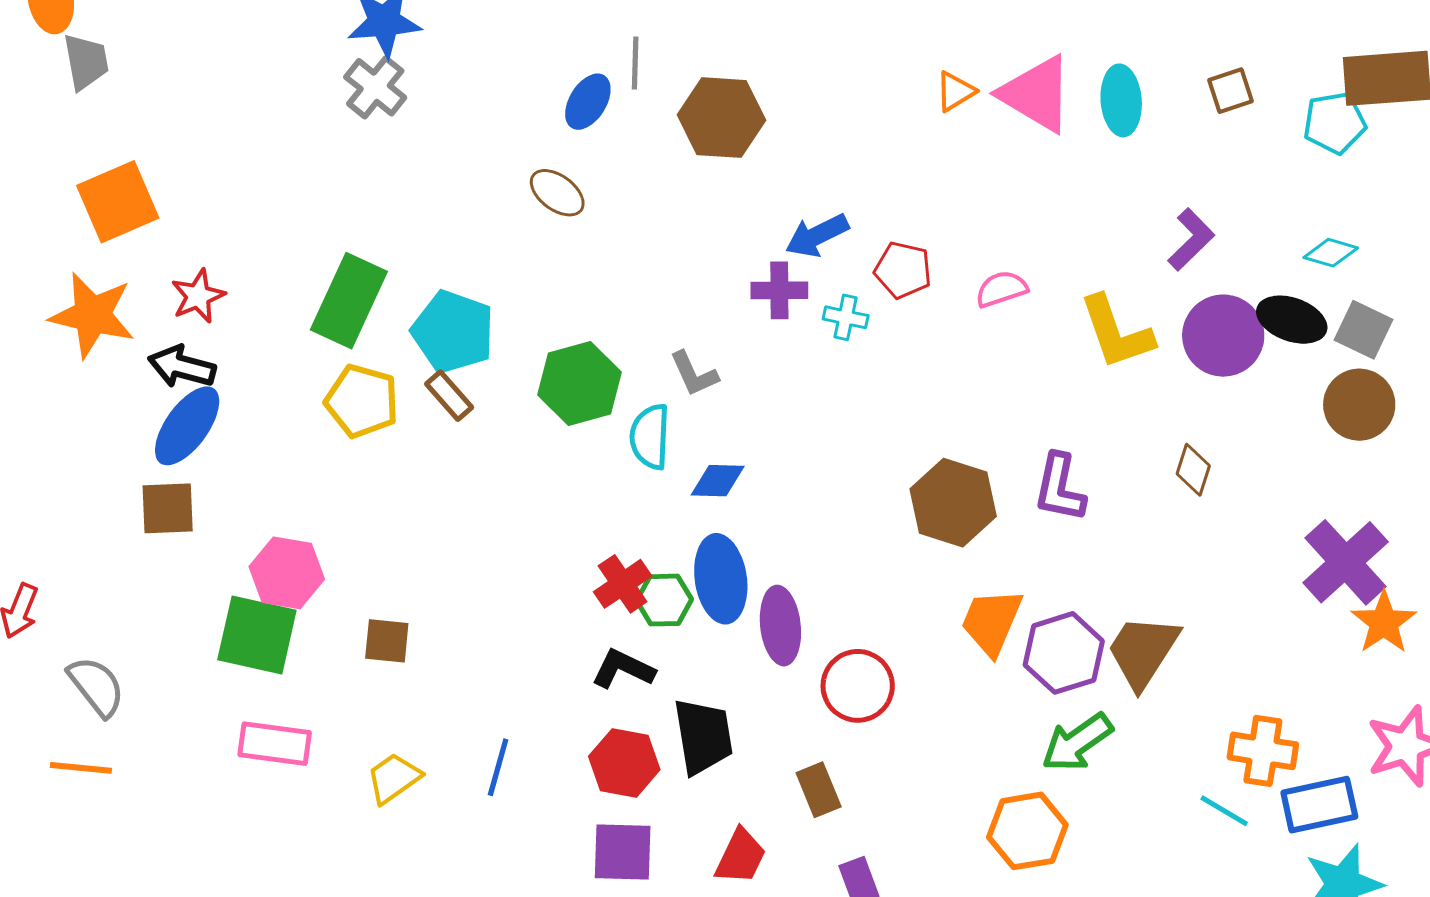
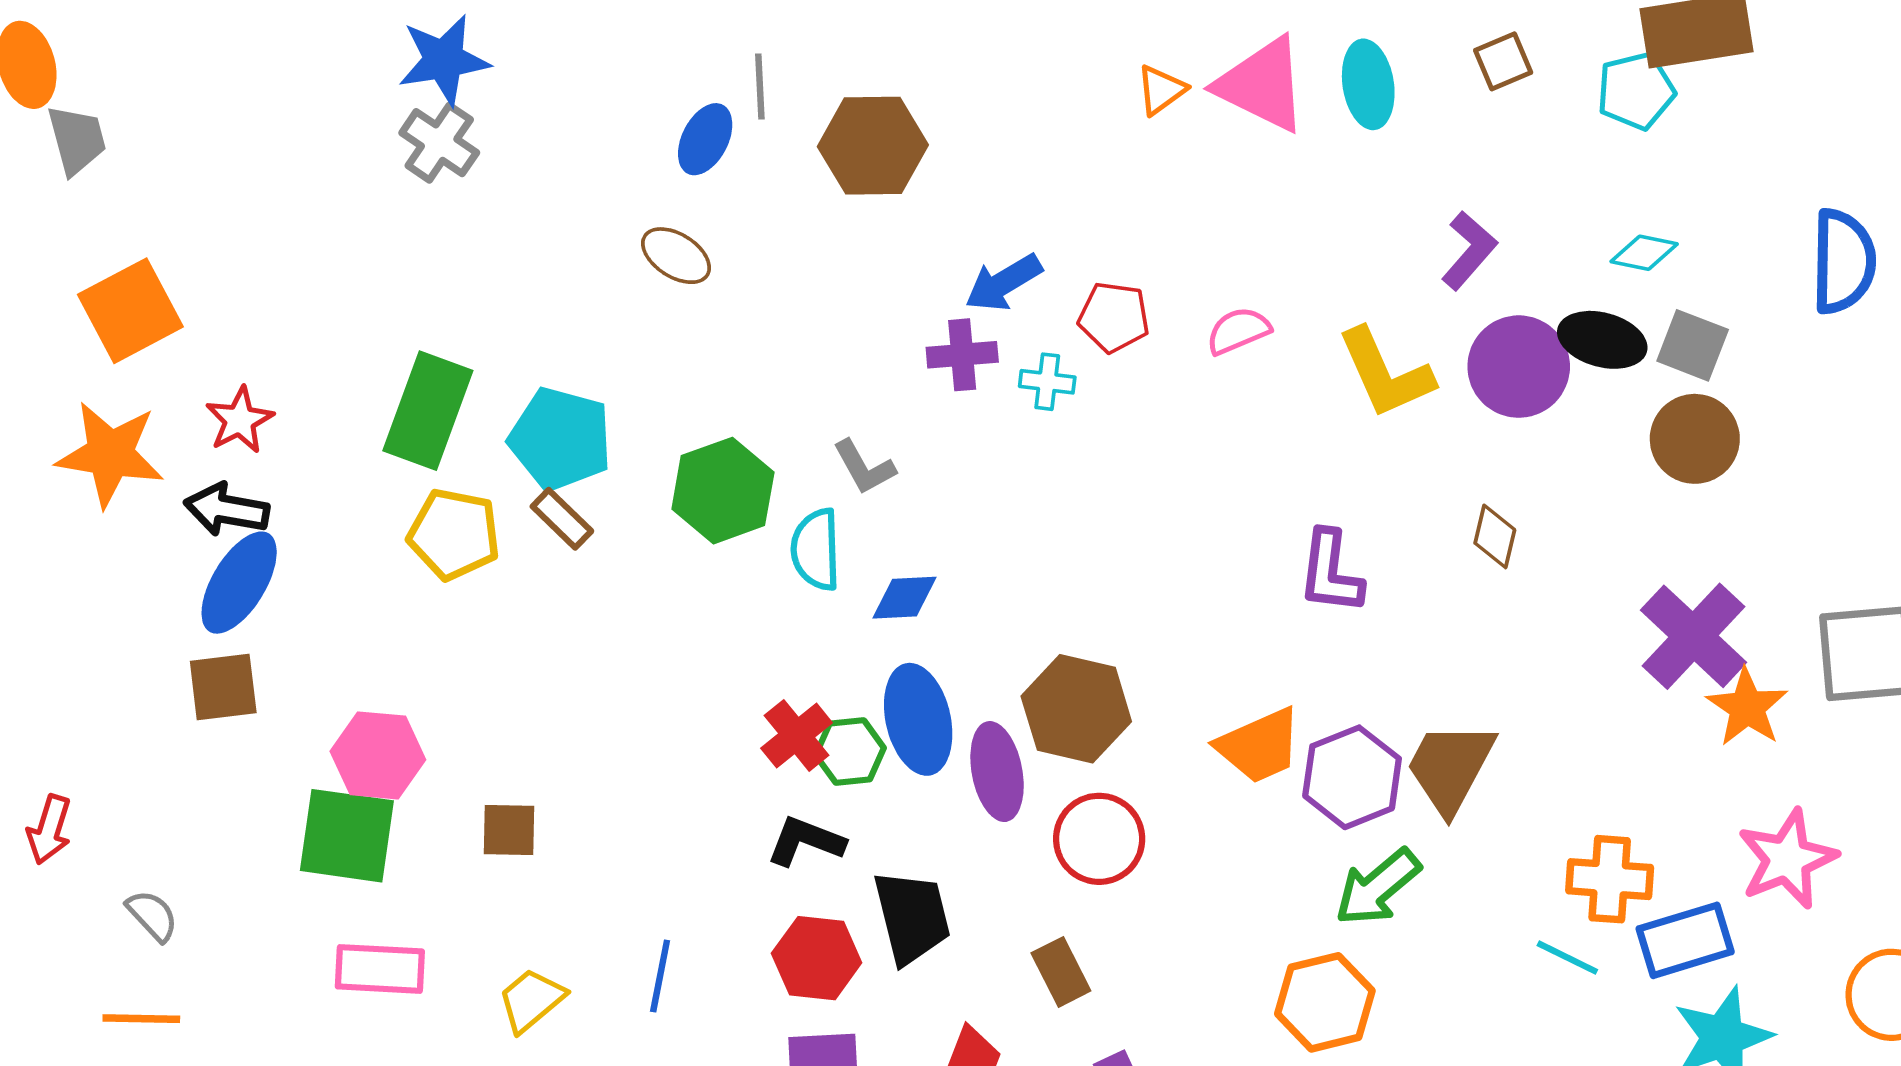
brown hexagon: (953, 503) -> (1076, 709), moved
orange trapezoid: (992, 622) -> (1259, 746), turned -132
gray semicircle: (96, 686) -> (152, 916), size x0.7

